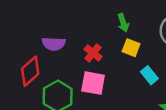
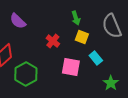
purple semicircle: (54, 44) -> (18, 21), moved, turned 42
pink square: (93, 83) -> (71, 67), moved

